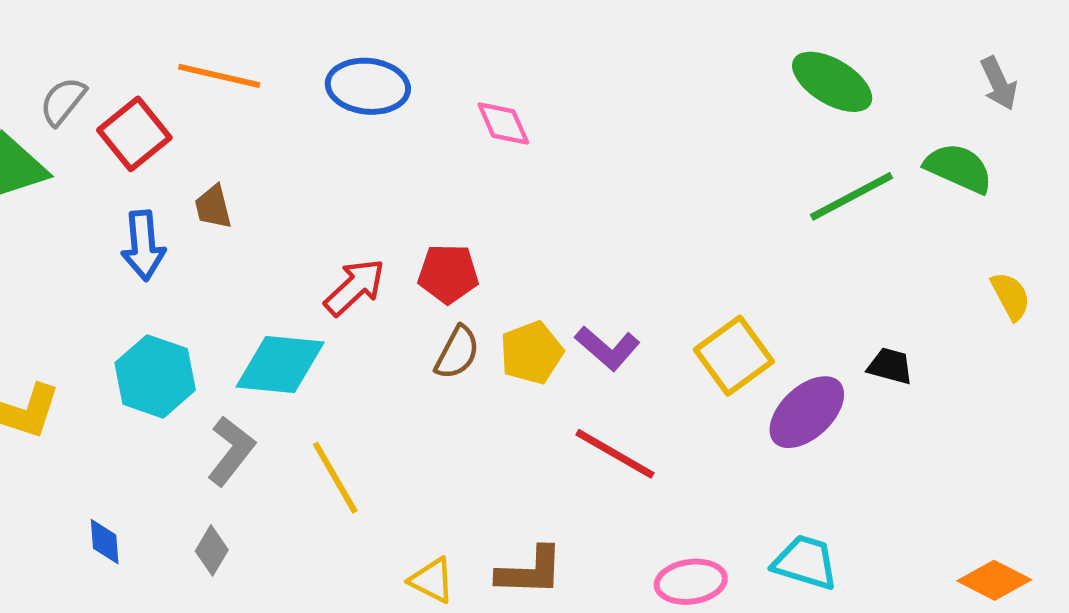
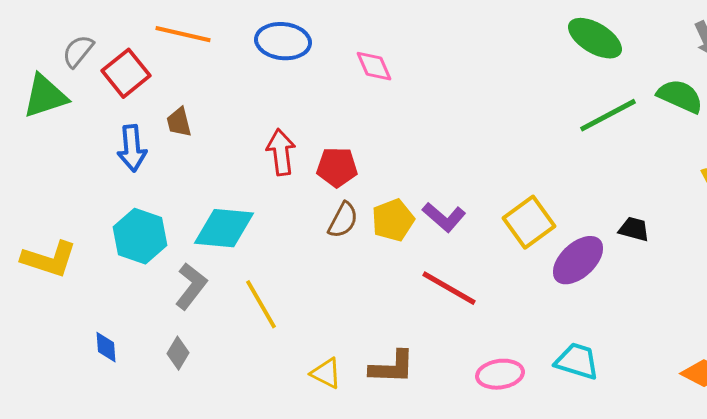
red arrow: (355, 287) -> (281, 152), moved, turned -54

